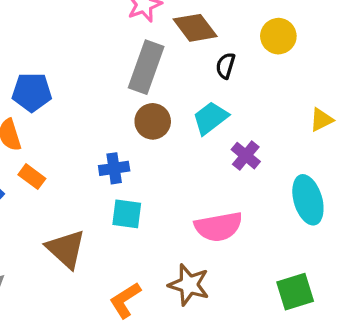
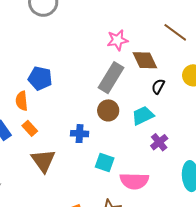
cyan square: (127, 214) -> (105, 163), moved
brown triangle: (66, 249) -> (43, 161), moved

